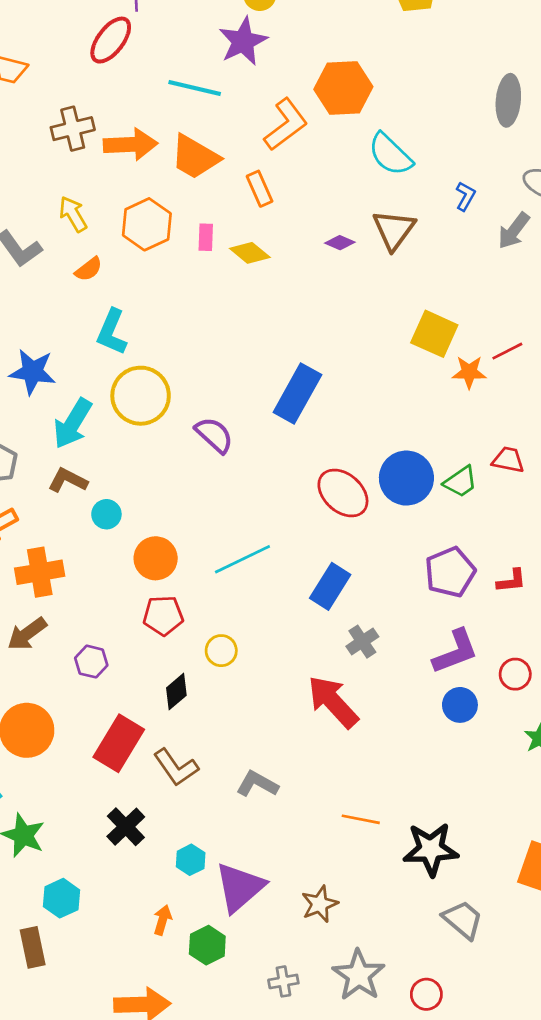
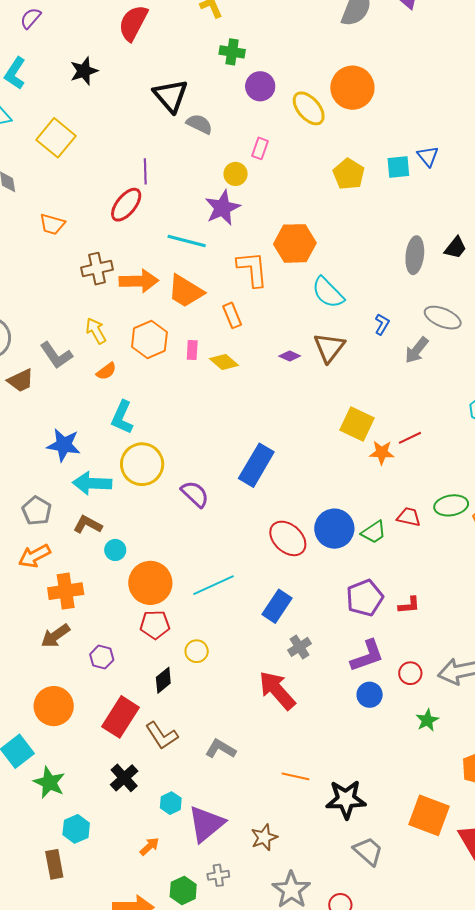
orange L-shape: (286, 125) -> (252, 269), turned -60
cyan arrow: (73, 423) -> (92, 483), turned 60
orange circle: (156, 558) -> (150, 583), size x1.4
orange arrow: (163, 920) -> (149, 846), turned 30
green hexagon: (207, 945) -> (183, 890), moved
gray cross: (283, 981) -> (218, 875), moved

